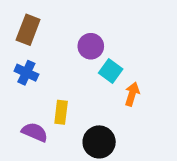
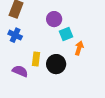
cyan square: (111, 71) -> (66, 34), turned 32
black circle: (99, 142) -> (56, 64), moved

